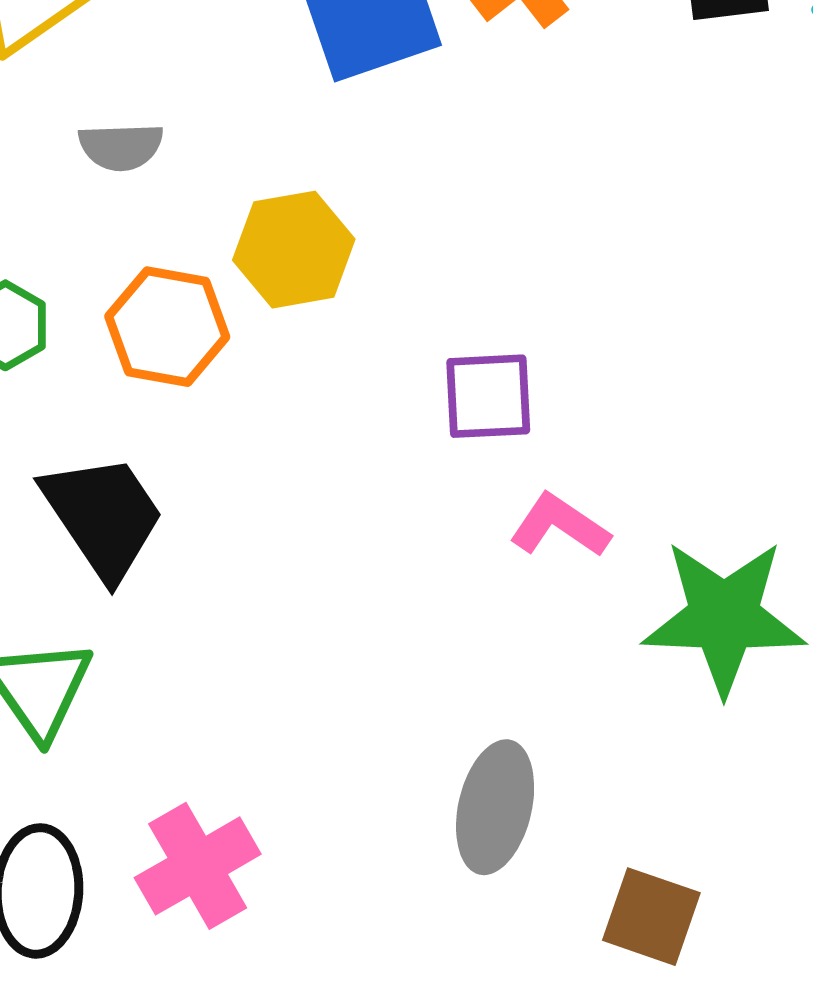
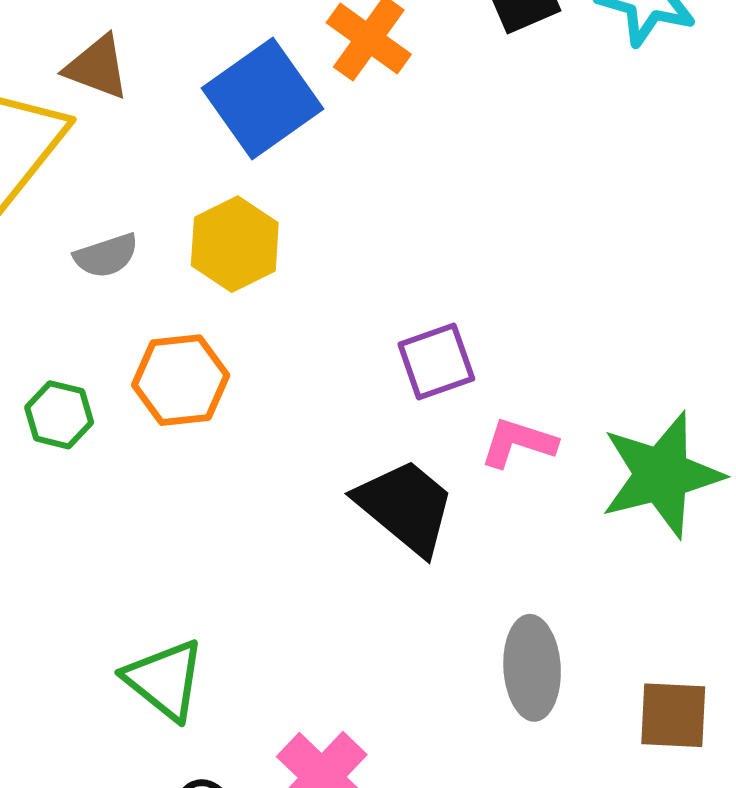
yellow hexagon: (294, 250) -> (235, 244), moved
black trapezoid: (103, 516) -> (406, 507), moved

